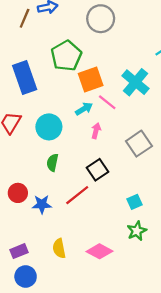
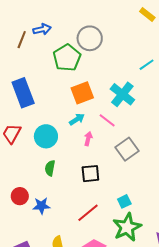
green pentagon: (66, 56) -> (67, 58), moved
pink line: (107, 102) -> (107, 120), moved
black square: (97, 170) -> (90, 174), turned 30
red line: (77, 195) -> (88, 213), moved
green star: (137, 231) -> (127, 227), size x1.6

